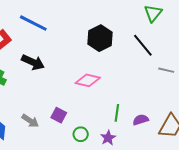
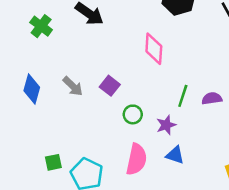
pink diamond: (88, 80) -> (154, 49), turned 70
purple semicircle: (141, 120) -> (212, 98), moved

